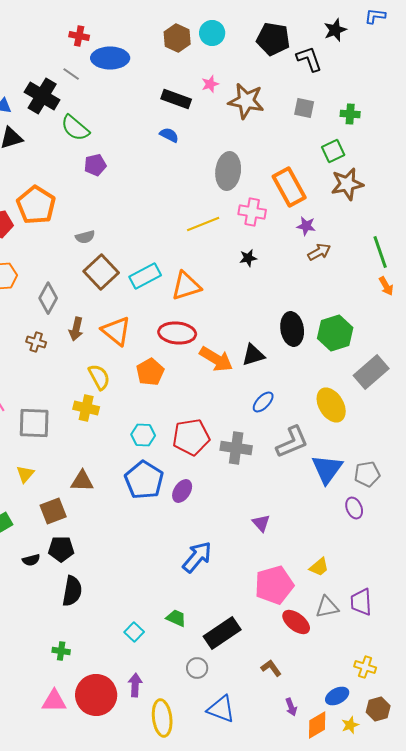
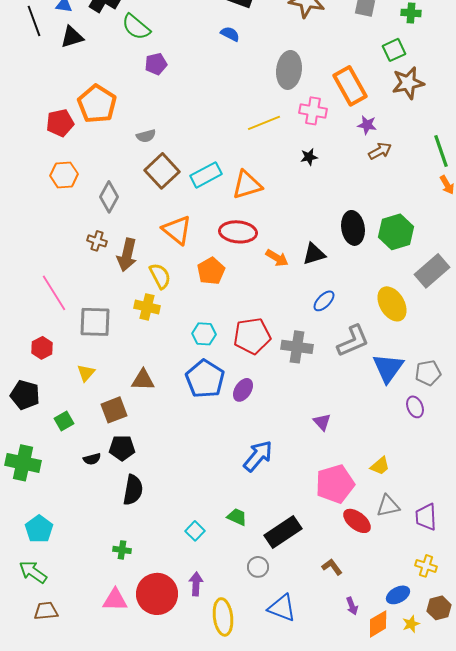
brown arrow: (76, 329) -> (127, 255), moved, size x1.4
orange arrow: (216, 359) -> (277, 258), size x0.7
purple trapezoid: (361, 602) -> (426, 517), moved

